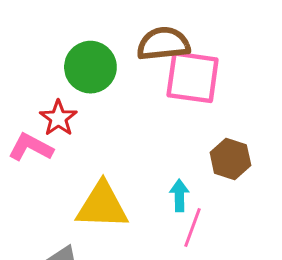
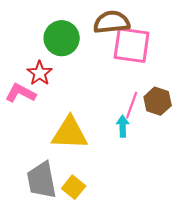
pink line: (193, 228) -> (132, 105), moved

